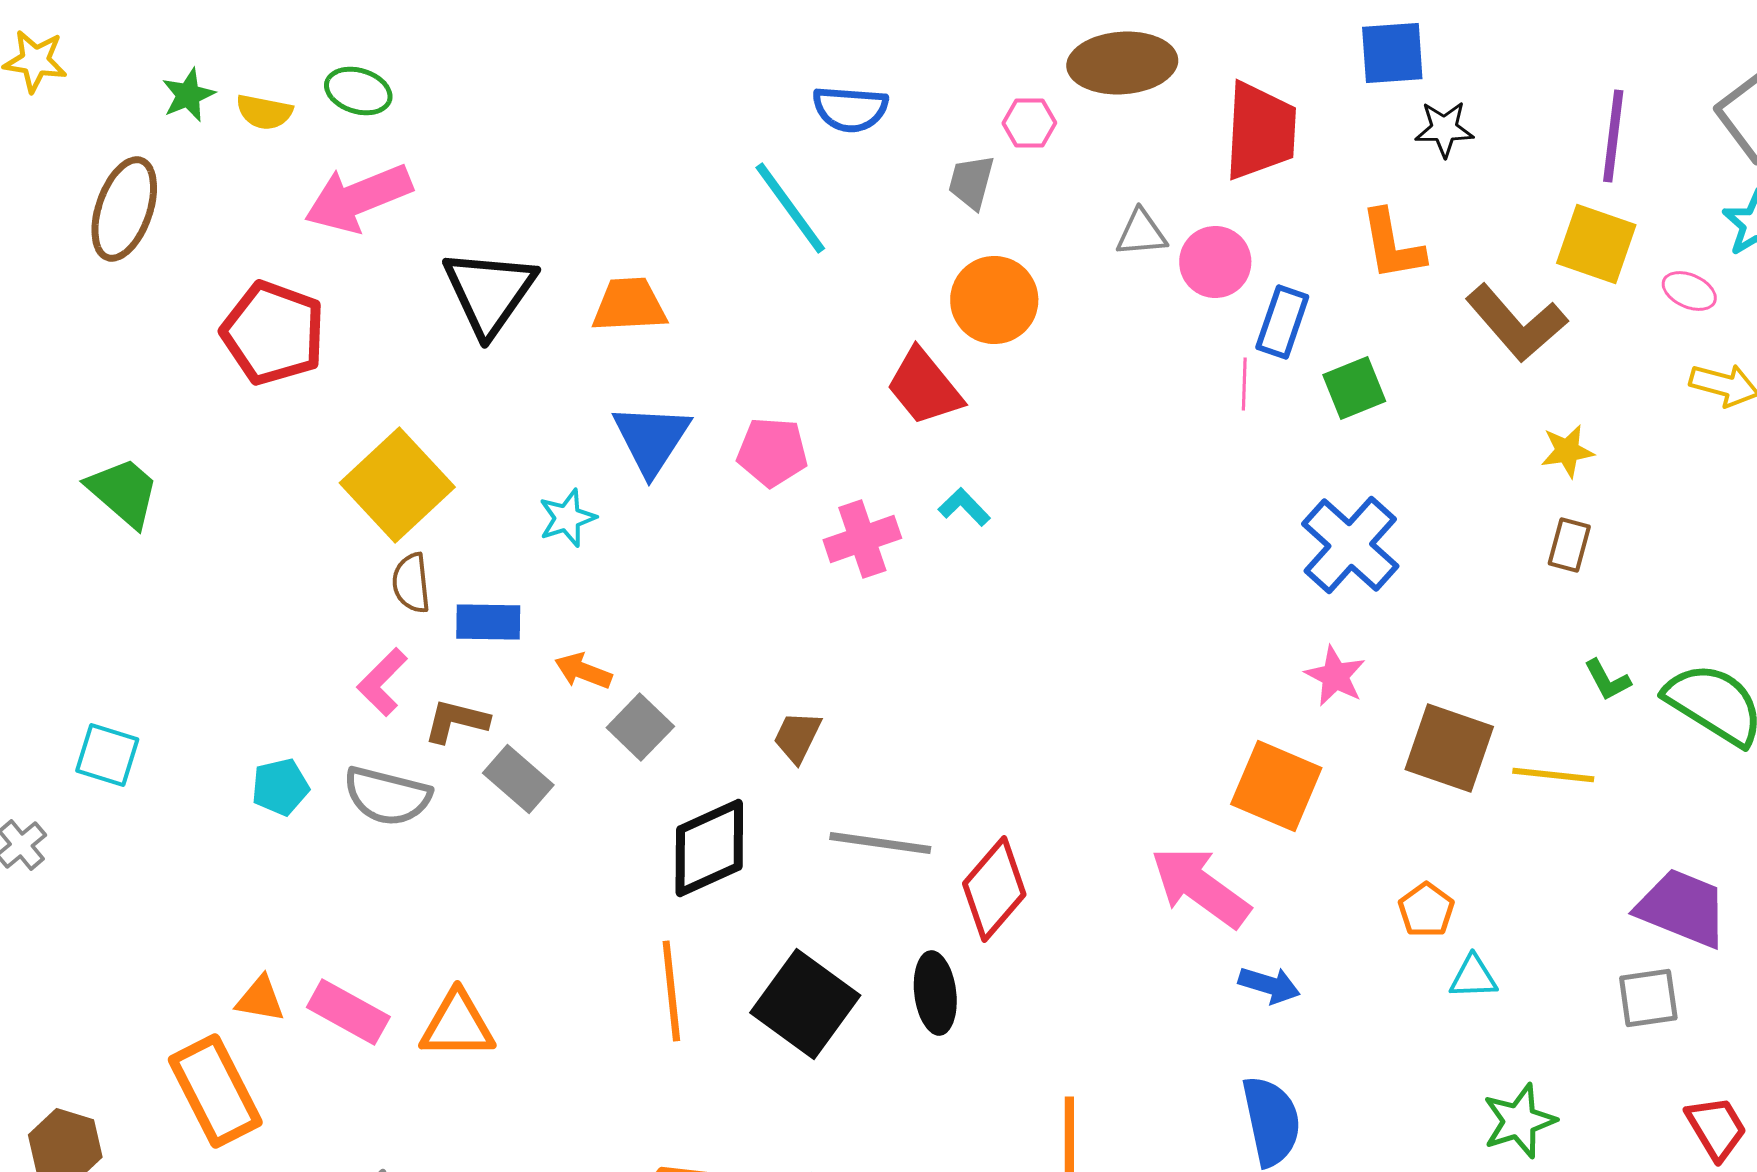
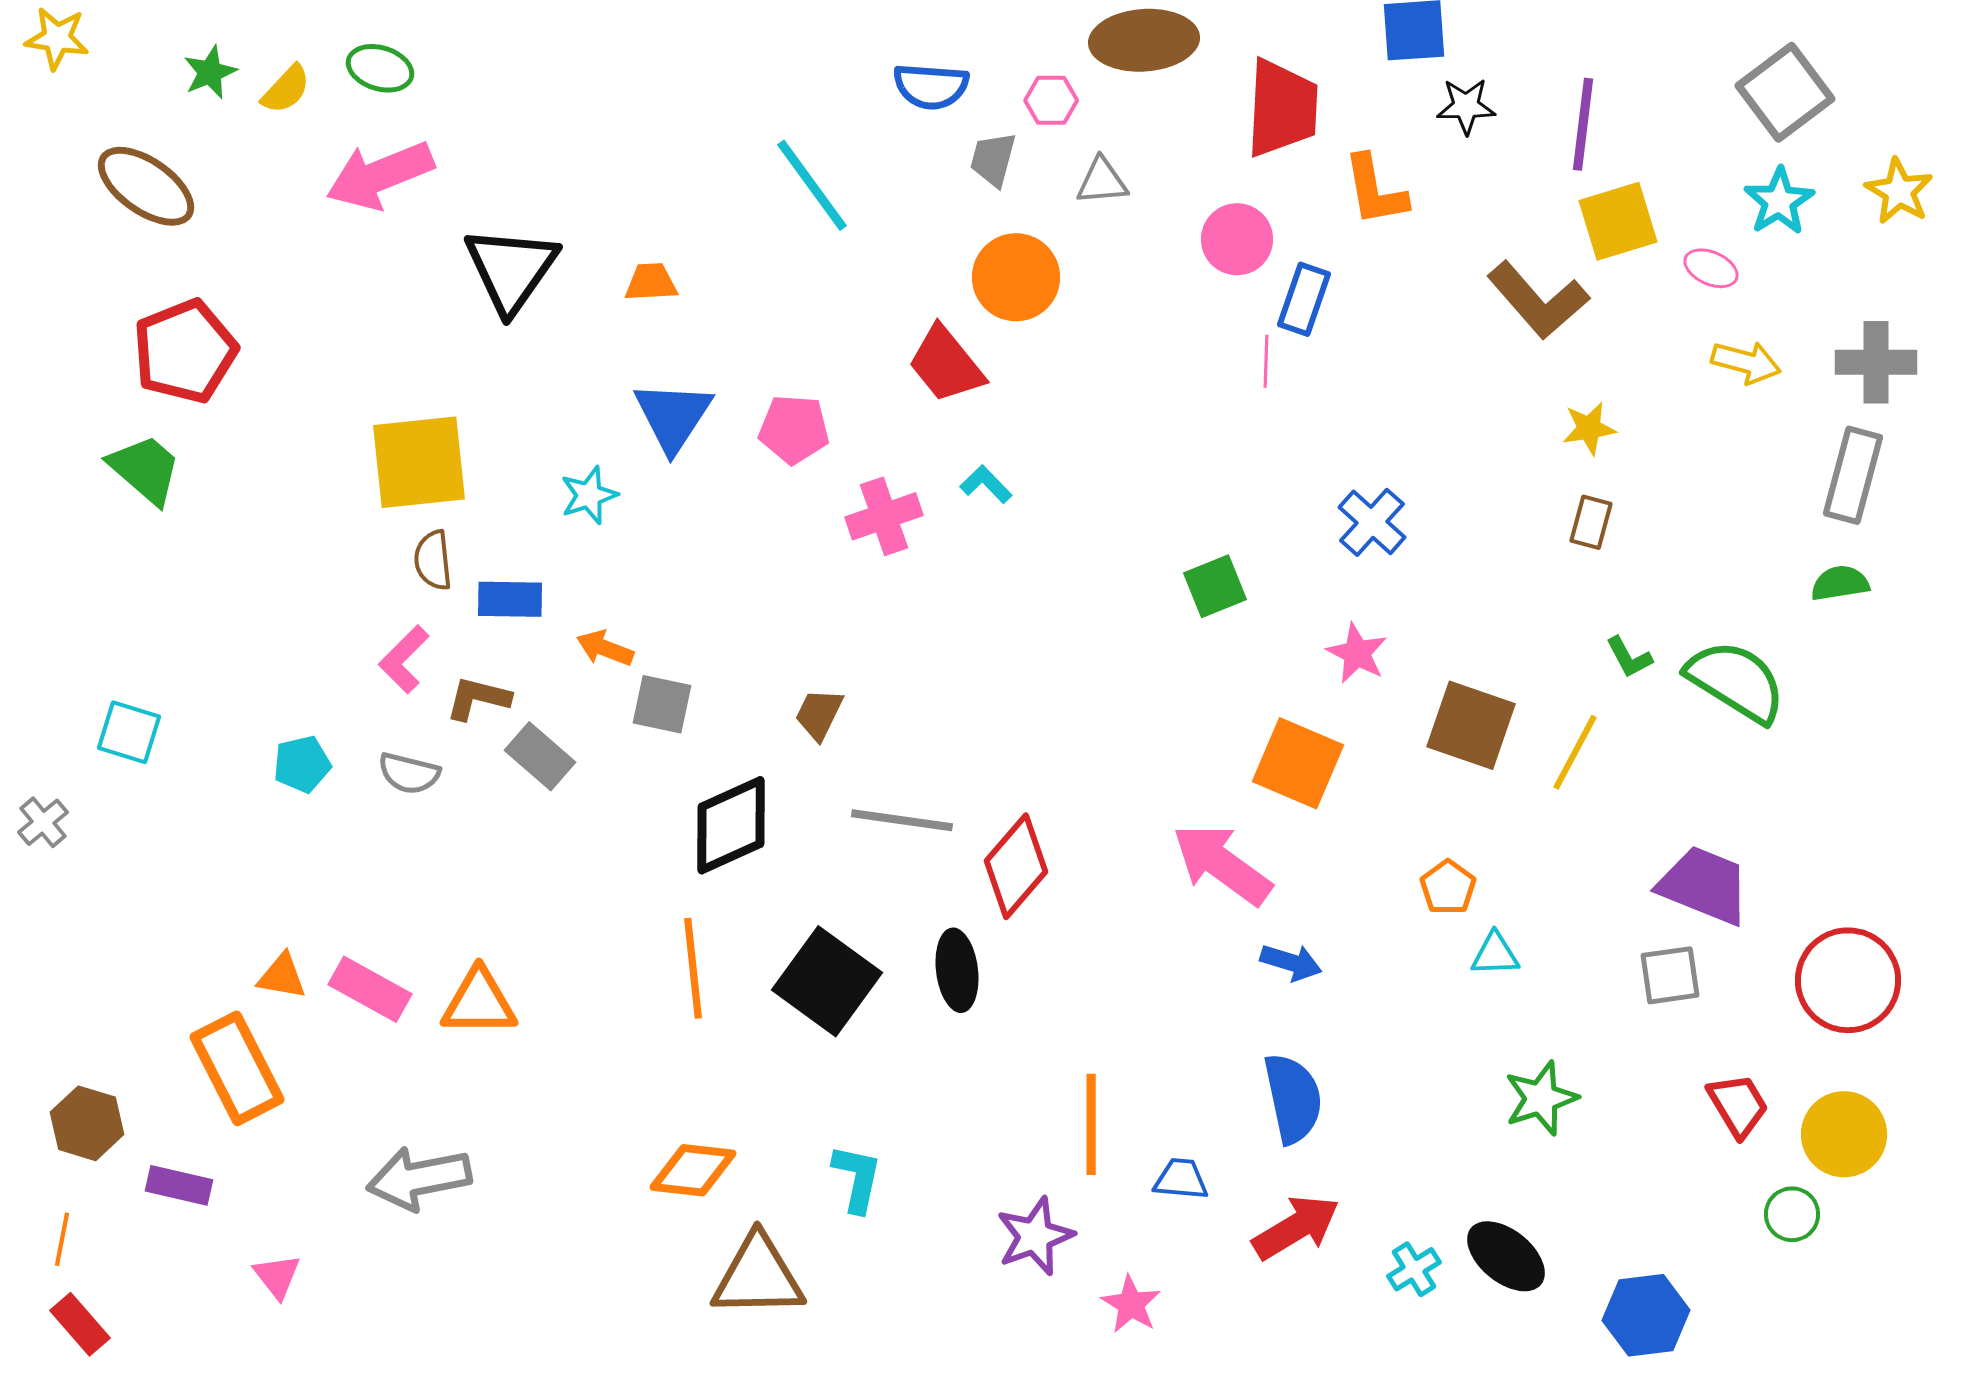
blue semicircle: (850, 109) -> (931, 86), moved
yellow semicircle: (264, 112) -> (286, 89), turned -58
purple line: (1613, 136) -> (1583, 124), moved
brown ellipse: (124, 209) -> (146, 186), turned -74
gray triangle: (1141, 233) -> (1102, 181), moved
yellow square: (1596, 244) -> (1618, 221), turned -36
orange L-shape: (1392, 245) -> (1375, 190), moved
orange trapezoid: (629, 305) -> (651, 282), size x0.7
red pentagon: (273, 333) -> (185, 351), moved, turned 30
green square: (1354, 388) -> (1215, 586), moved
yellow square: (397, 485) -> (419, 462), turned 37
blue cross: (1350, 545) -> (1372, 522), size x0.7
gray square: (640, 727) -> (662, 704), turned -32
yellow line: (1553, 775) -> (1575, 752), turned -68
gray semicircle: (387, 796) -> (409, 773), size x0.7

